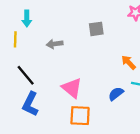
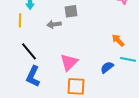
gray square: (96, 29) -> (71, 11), moved
pink triangle: (72, 88) -> (69, 62), turned 36

